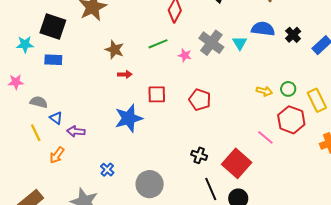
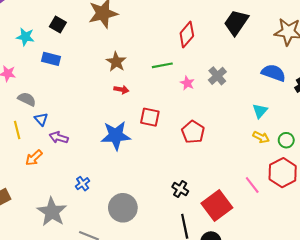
black square: (53, 27) -> (58, 25), size x0.6
gray cross: (211, 43) -> (217, 76), size x0.7
cyan triangle: (240, 43) -> (260, 111), moved

